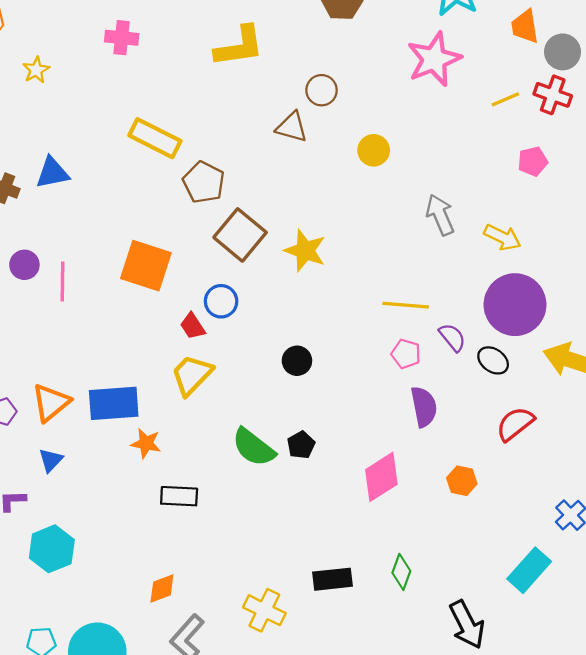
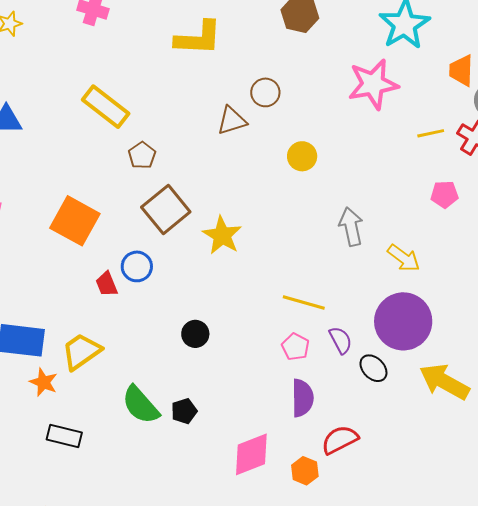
brown triangle: (292, 127) -> (232, 121), turned -44
brown pentagon: (204, 182) -> (142, 155), size x0.7
yellow trapezoid: (192, 375) -> (81, 352), moved
red semicircle: (515, 424) -> (340, 440), moved
orange hexagon: (462, 481) -> (305, 471), moved

